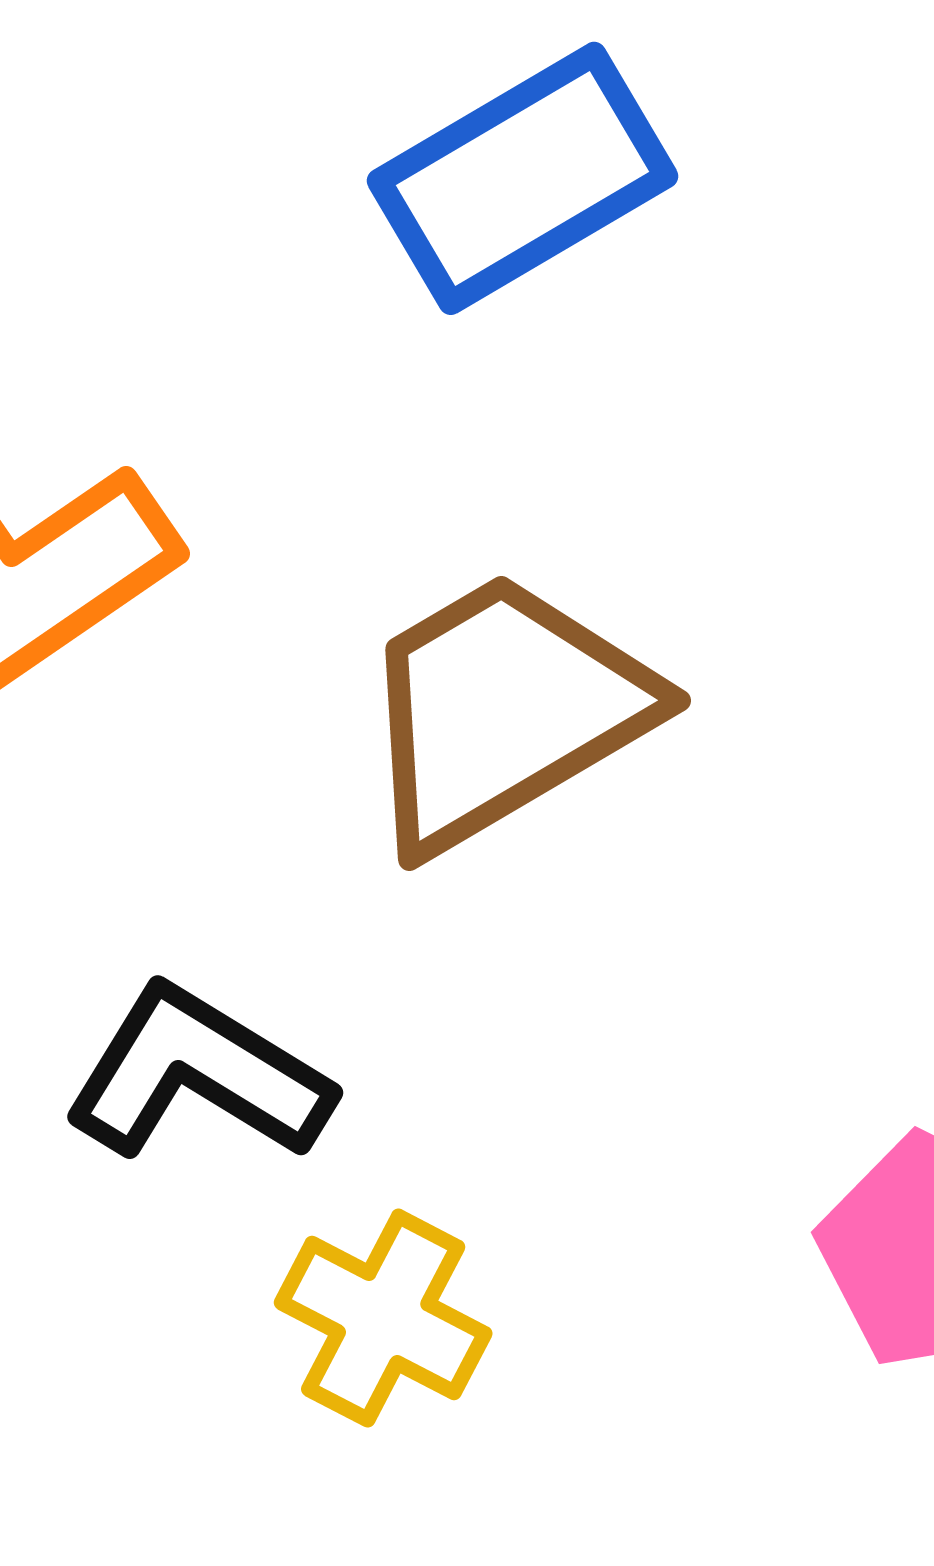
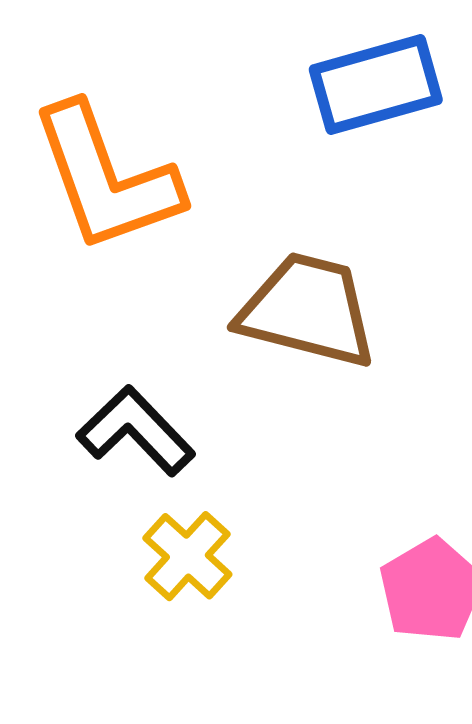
brown trapezoid: (504, 711) -> (308, 310), turned 30

